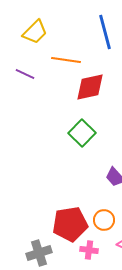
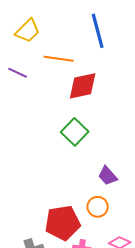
orange circle: (104, 220) -> (98, 207), moved

